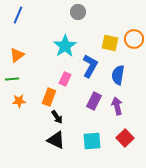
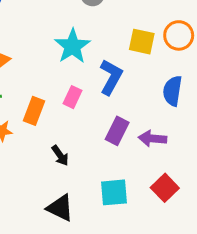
blue semicircle: (118, 75) -> (173, 91), moved
orange rectangle: (49, 97) -> (34, 111), moved
purple arrow: (117, 106) -> (153, 139), turned -72
black triangle: (56, 140) -> (60, 208), moved

